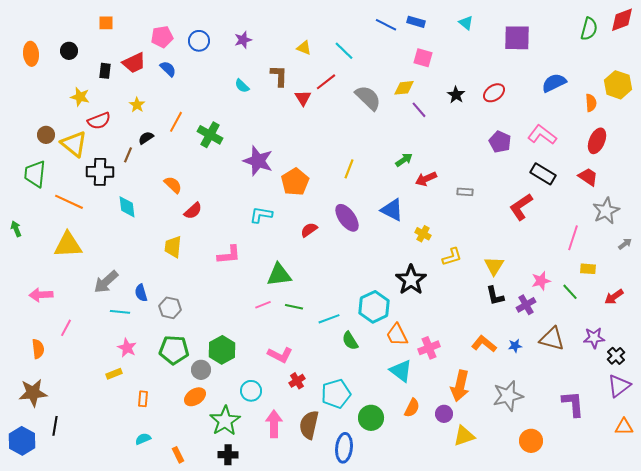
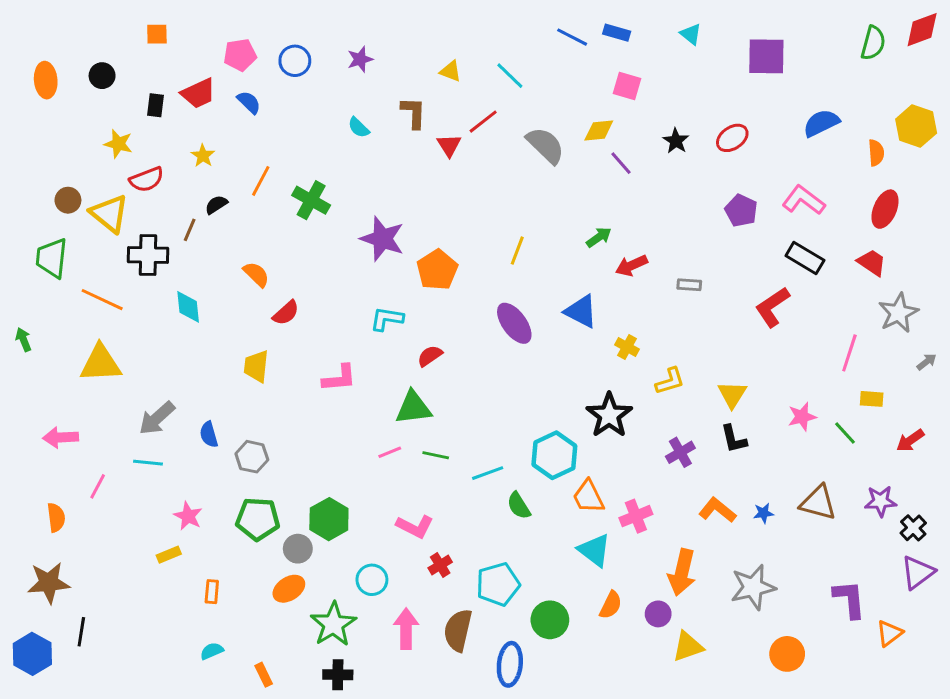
red semicircle: (309, 230) -> (430, 356), moved
purple cross: (526, 305) -> (680, 452), moved
cyan line: (120, 312) -> (148, 463), moved
orange triangle: (624, 427) -> (889, 633), moved, turned -36

